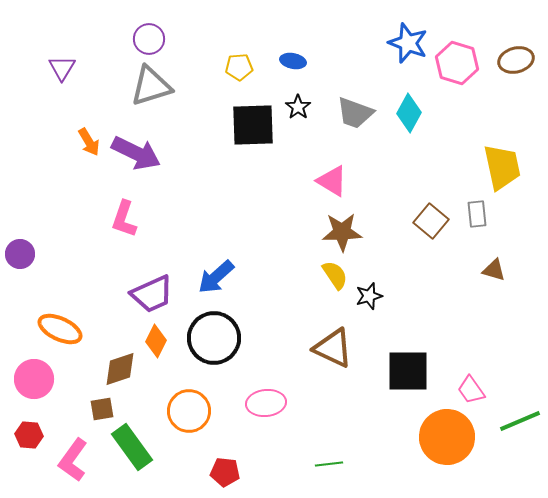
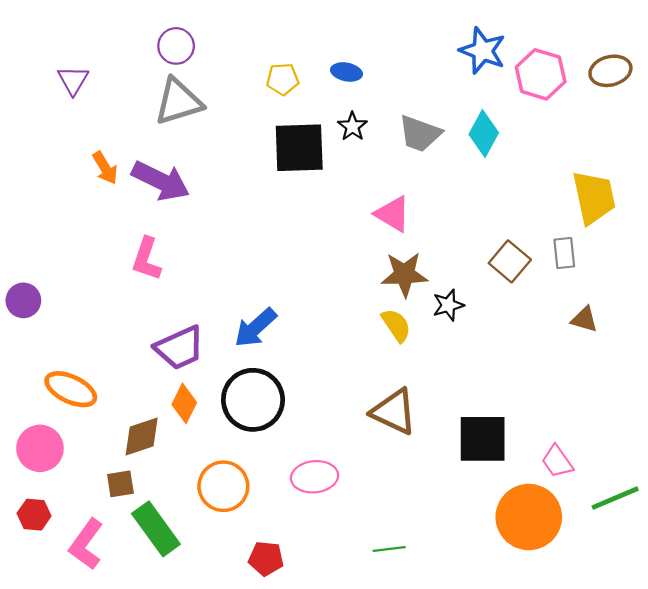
black star: (369, 296) -> (448, 305), moved

